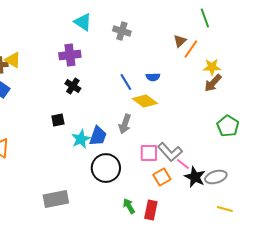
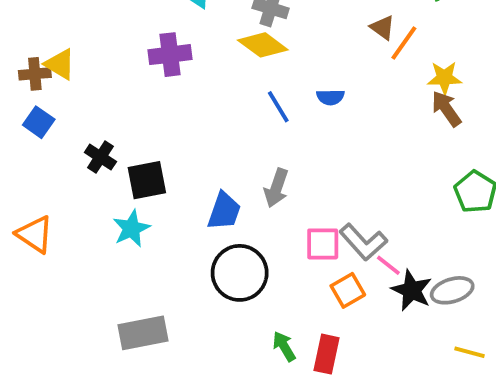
brown triangle: (180, 41) -> (383, 28), turned -40
brown arrow: (213, 83) -> (446, 109), turned 102
black cross: (73, 86) -> (100, 157), moved
yellow diamond: (145, 101) -> (263, 45), moved
black square: (58, 120) -> (147, 180), size x1.5
cyan star: (81, 139) -> (131, 228), moved

